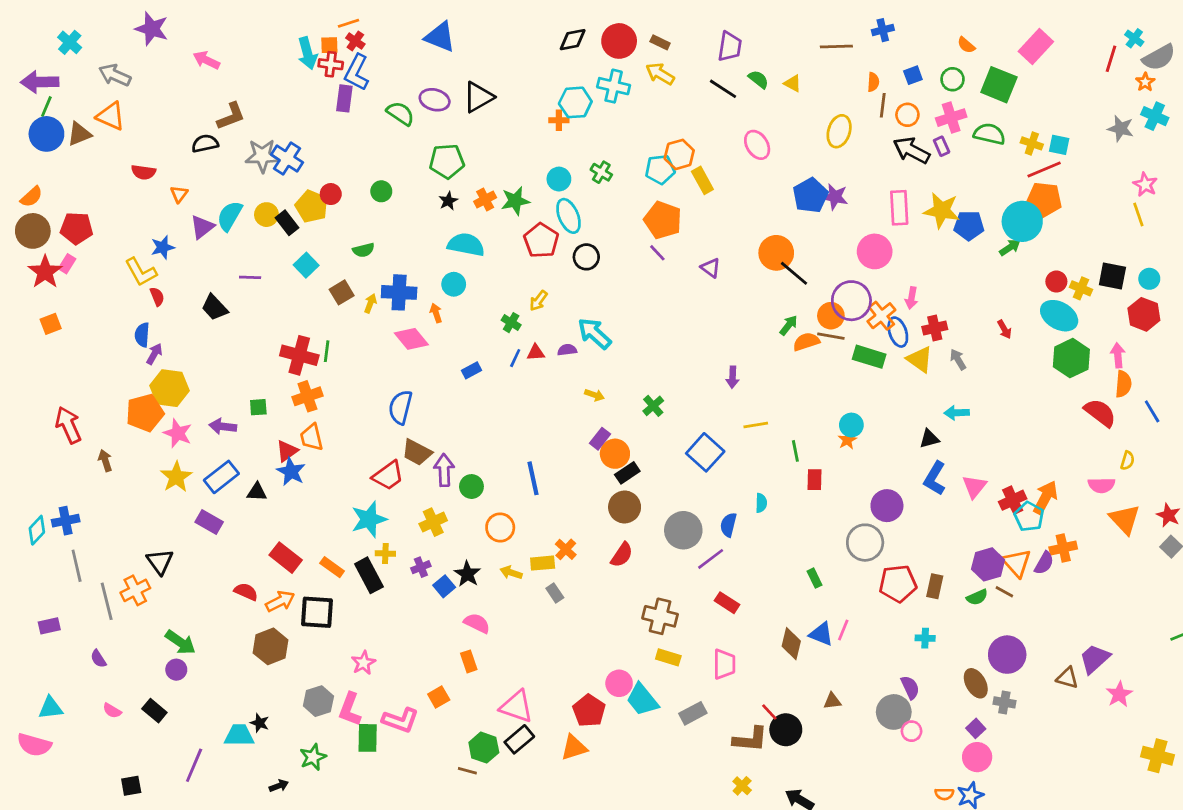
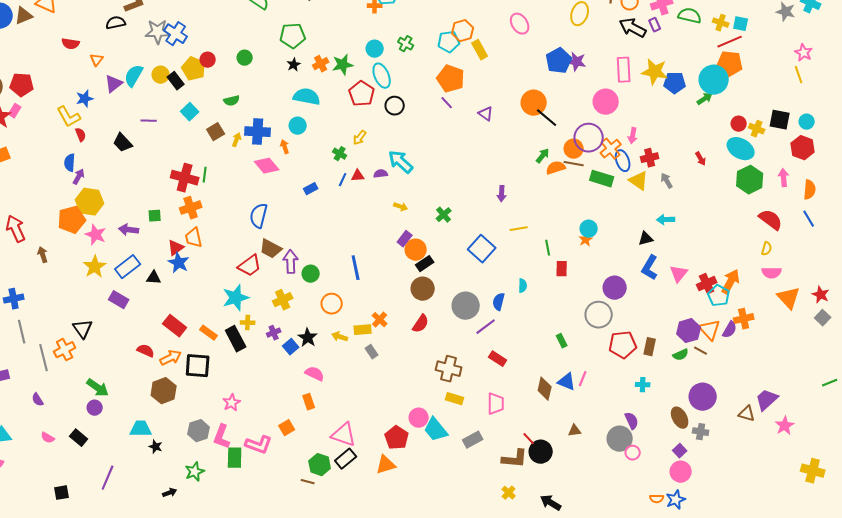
orange semicircle: (1123, 384) -> (810, 190), moved
yellow semicircle: (1127, 461) -> (767, 249), moved
cyan trapezoid: (239, 735) -> (141, 429), moved

